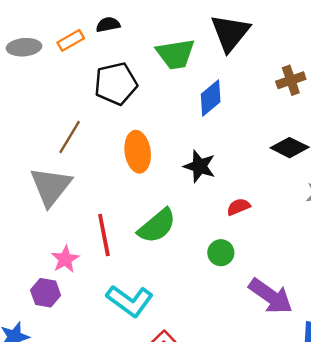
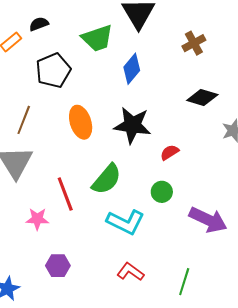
black star: (200, 166) -> (132, 125), size x1.4
pink star: (65, 259) -> (37, 219), turned -30
purple hexagon: (46, 293) -> (58, 266), moved
cyan L-shape: (130, 301) -> (126, 222), moved

